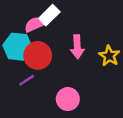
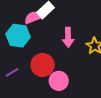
red circle: (38, 55) -> (43, 65), moved
purple line: (26, 80) -> (12, 72), moved

